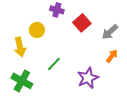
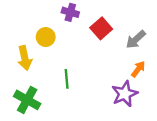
green line: (54, 64) -> (67, 79), turned -49
purple star: (88, 78) -> (125, 94), moved

